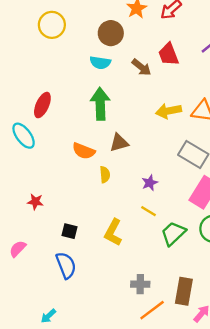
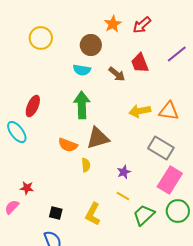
brown triangle: (119, 143) -> (98, 138), size x1.4
pink semicircle: (18, 249) -> (12, 207), moved

